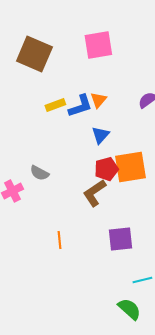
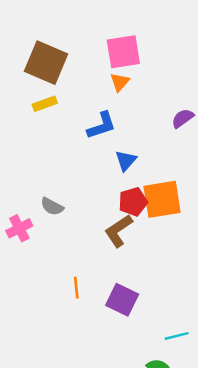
orange triangle: (98, 100) -> (120, 82), moved
yellow rectangle: (55, 105) -> (45, 104), moved
purple square: (120, 239) -> (122, 300), moved, turned 32

